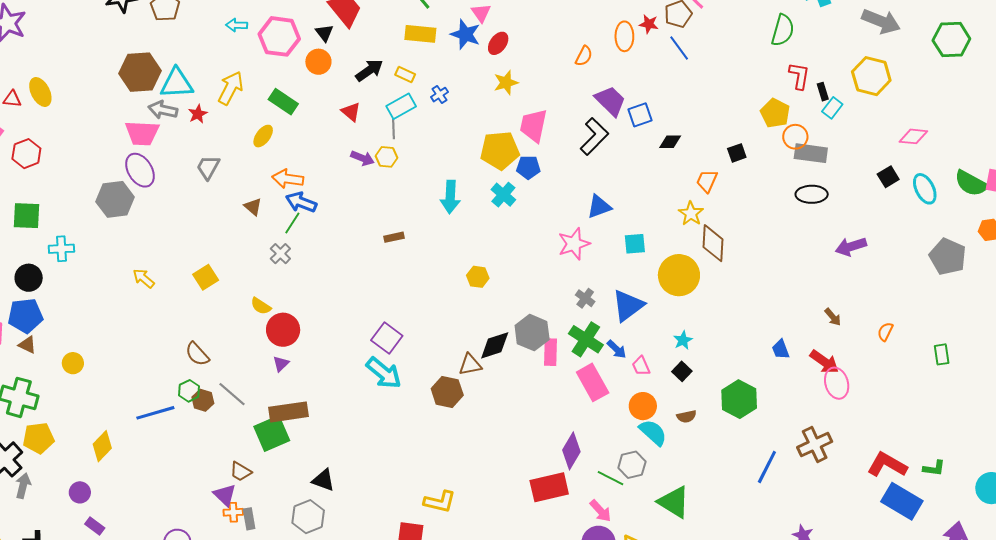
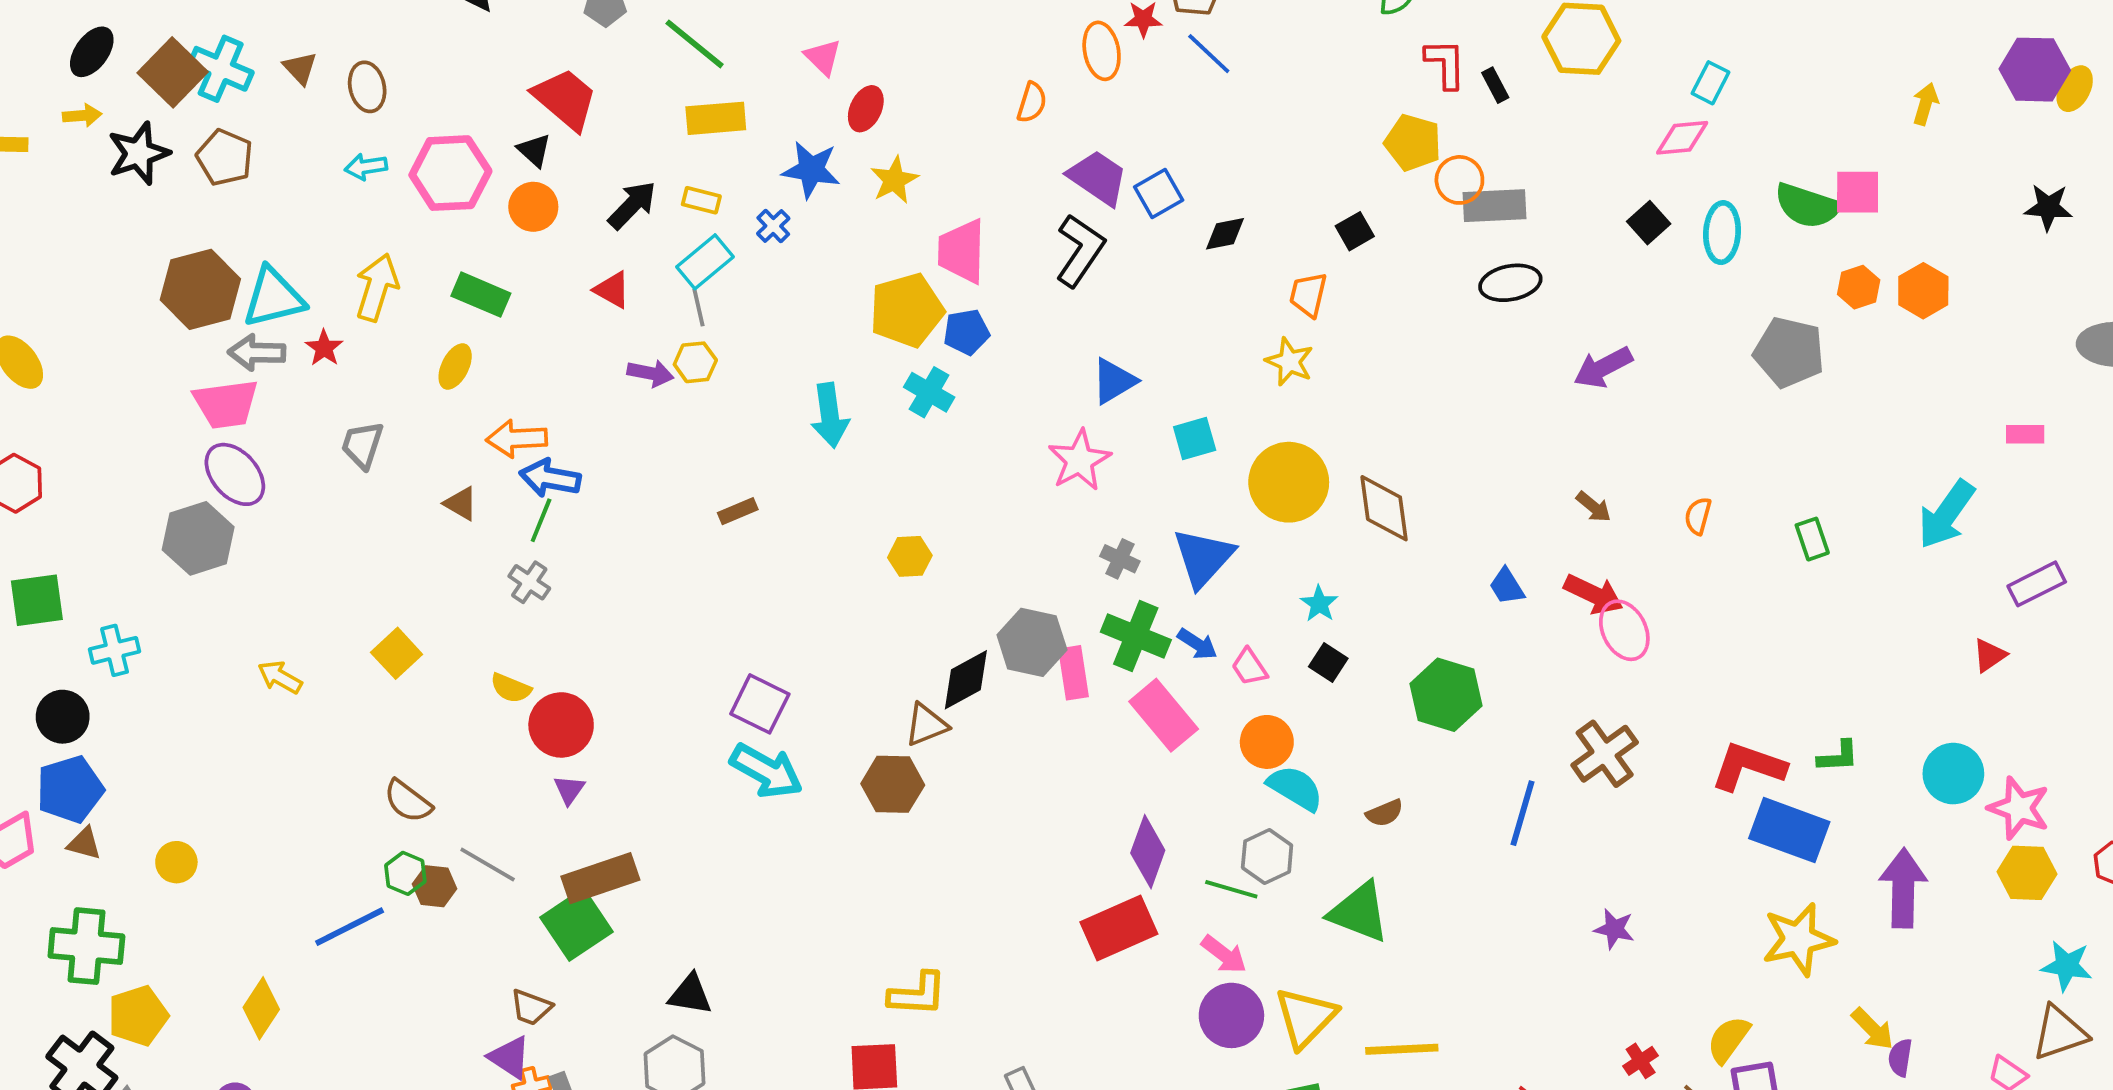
blue star: (465, 34) -> (811, 170), moved
cyan rectangle: (832, 108) -> (1711, 83), moved
cyan ellipse: (925, 189) -> (1722, 233), turned 40
brown diamond: (713, 243) -> (1384, 508), moved
brown semicircle: (687, 416) -> (1385, 813), moved

